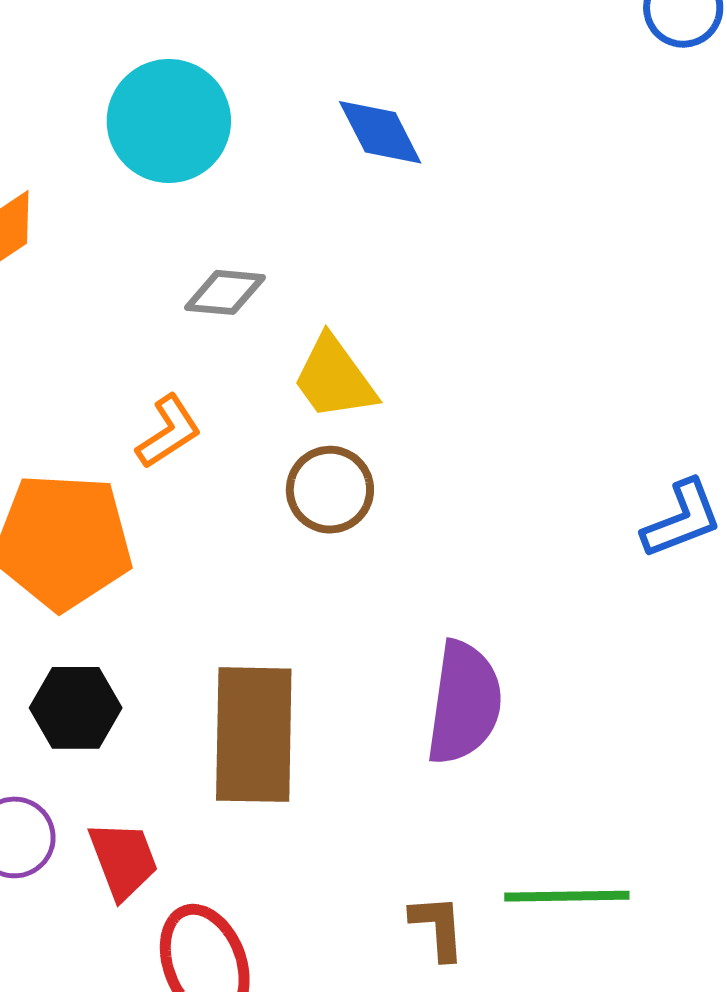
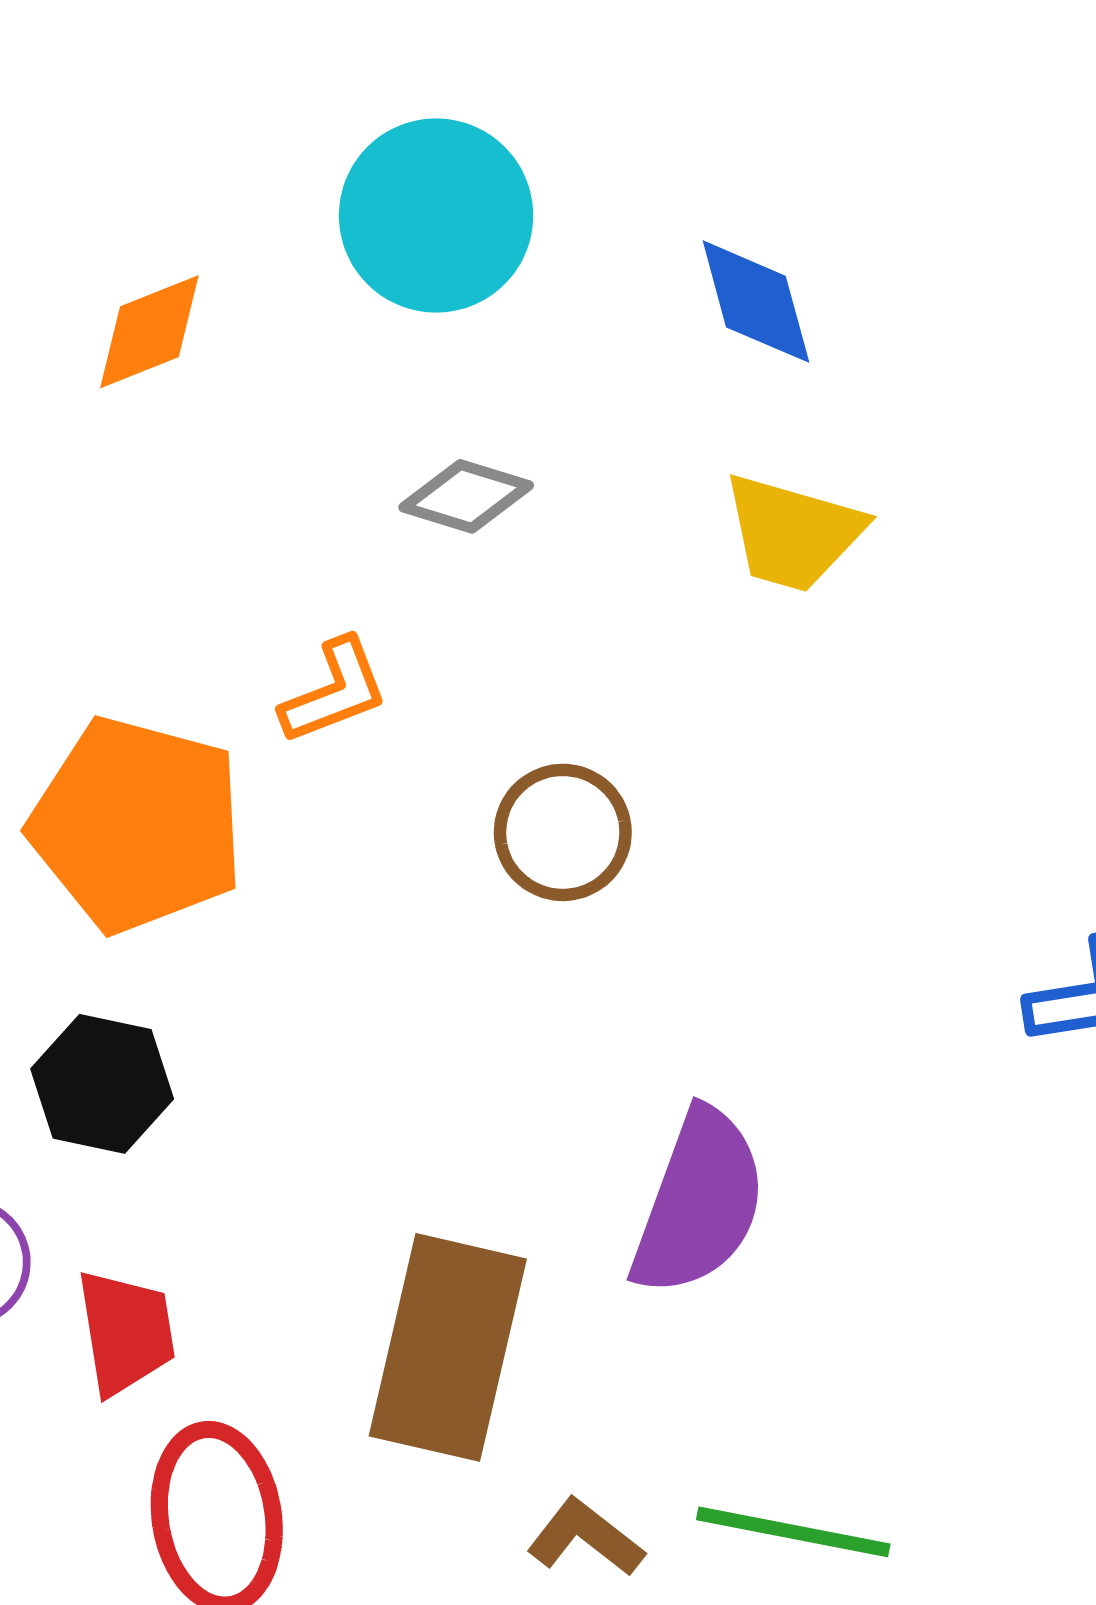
yellow trapezoid: (334, 378) -> (793, 533), moved, turned -50
brown rectangle: (254, 735) -> (448, 1347), moved
brown L-shape: (438, 927) -> (585, 1537), turned -60

